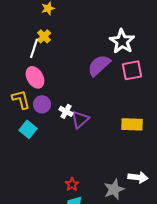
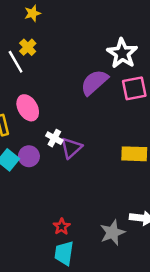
white line: (34, 48) -> (16, 62), turned -48
pink ellipse: (35, 77) -> (28, 108), moved
purple circle: (42, 104) -> (29, 156), moved

